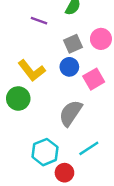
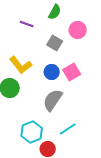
pink circle: (101, 39) -> (78, 30), moved
gray square: (73, 44) -> (55, 43), turned -35
blue circle: (69, 67) -> (52, 72), moved

